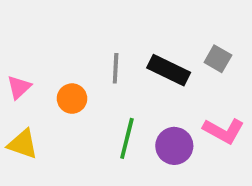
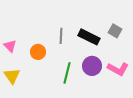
pink triangle: (19, 87) -> (10, 46), turned -32
yellow triangle: (23, 144) -> (12, 76), turned 36
purple circle: (174, 146) -> (92, 66), moved

